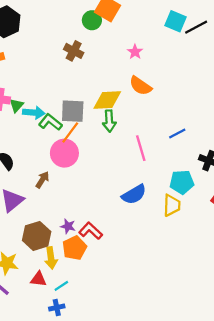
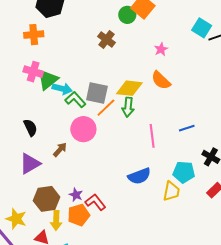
green triangle: (16, 105) -> (48, 80), size x1.6
orange line: (70, 133) -> (106, 108), moved

